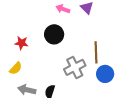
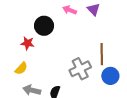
black circle: (54, 34) -> (44, 26), moved

